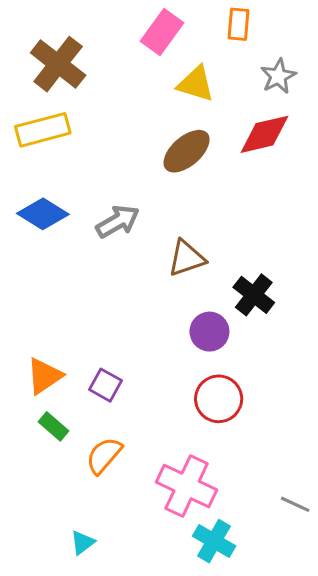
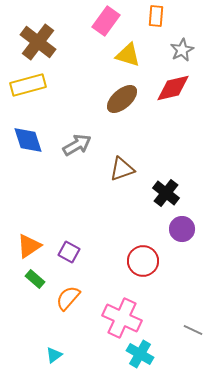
blue diamond: (43, 214) -> (28, 140), turned 40
purple circle: (209, 332) -> (182, 229), moved

